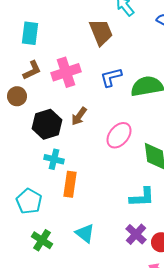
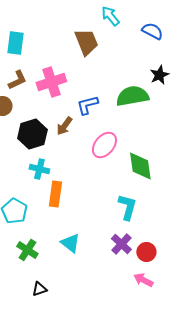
blue L-shape: (111, 77) -> (87, 105), moved
cyan L-shape: (142, 197) -> (127, 207), turned -72

